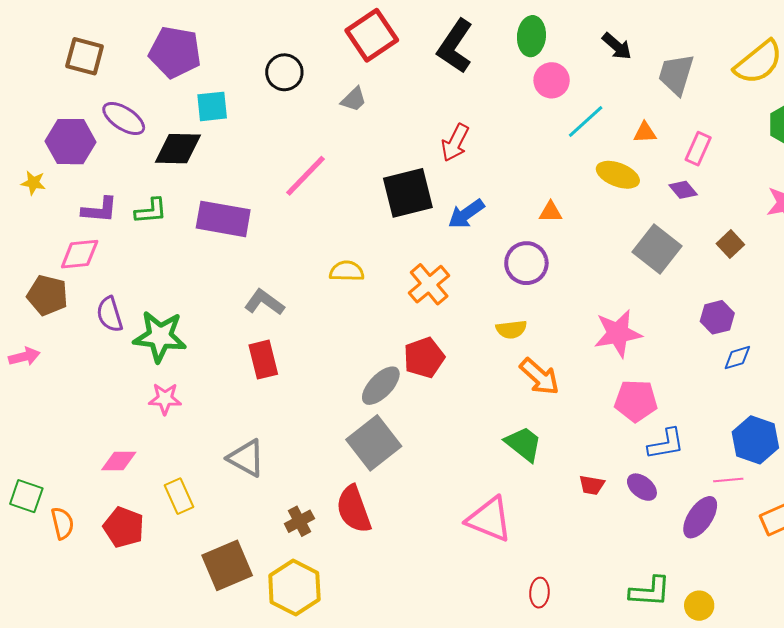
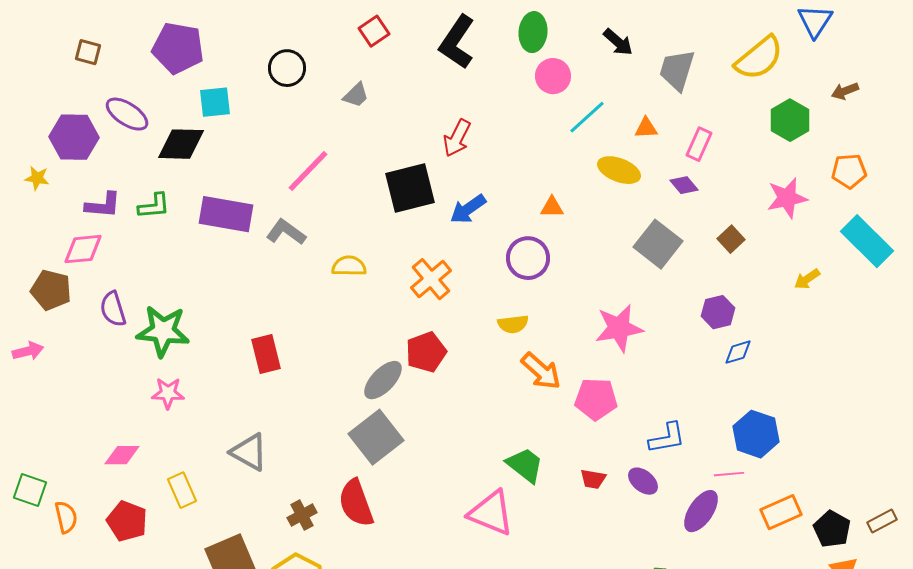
red square: (372, 35) -> (374, 31), size x0.6
brown square: (85, 56) -> (88, 52), size x0.7
gray L-shape: (264, 302) -> (286, 232), moved
pink pentagon: (636, 401) -> (596, 399), moved
green trapezoid: (523, 444) -> (525, 465), moved

